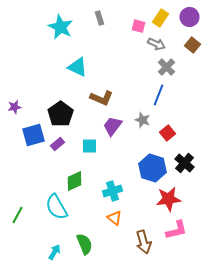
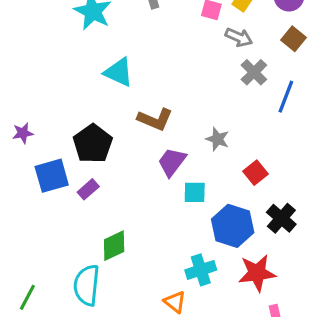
blue line: (158, 95) -> (286, 97), moved
gray star: (142, 120) -> (217, 139), moved
cyan square: (90, 146) -> (195, 192), moved
cyan cross: (112, 191) -> (201, 270), moved
cyan semicircle: (56, 207) -> (87, 285), turned 36

